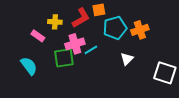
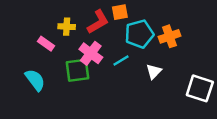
pink cross: (75, 44) -> (91, 53), turned -36
cyan line: (91, 50) -> (121, 61), moved

